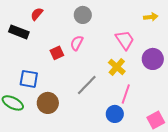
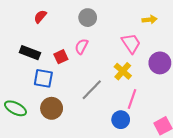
yellow arrow: (151, 17) -> (150, 20), moved
black rectangle: (19, 32) -> (30, 53), moved
blue square: (29, 79) -> (43, 78), moved

